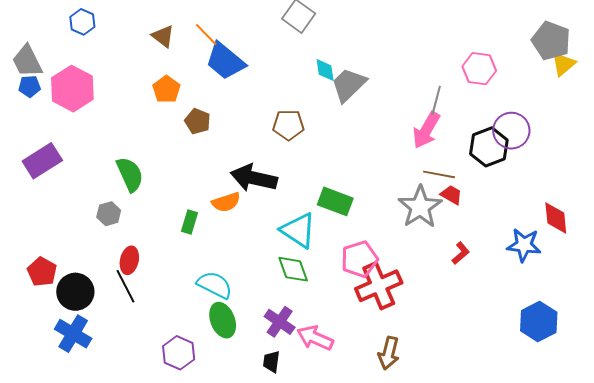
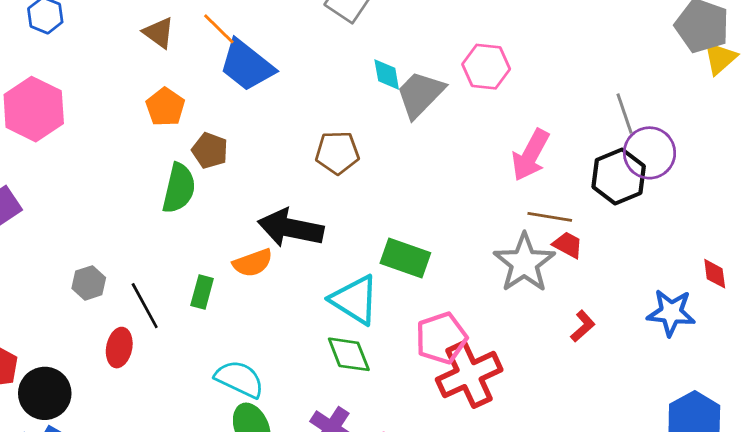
pink hexagon: (479, 69) -> (486, 67), moved
gray line: (436, 100) -> (625, 114), moved, turned -32
green semicircle: (130, 174) -> (179, 188), moved, turned 39
red diamond: (556, 218) -> (715, 274), size x0.7
black line: (126, 286) -> (145, 306), moved

